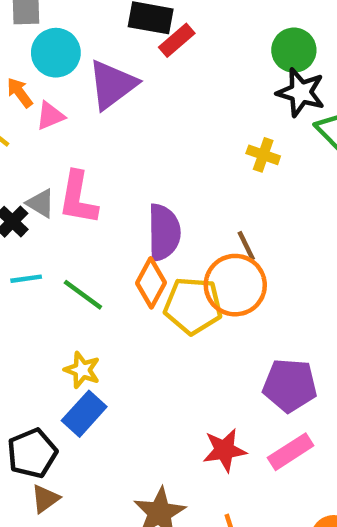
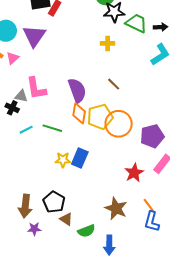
orange circle: (235, 285) -> (119, 124), moved
blue rectangle: (84, 414) -> (80, 158), moved
brown triangle: (45, 499) -> (66, 219), turned -32

